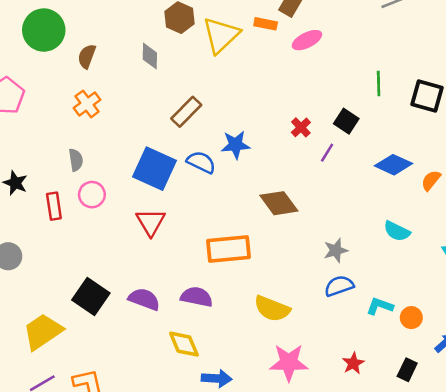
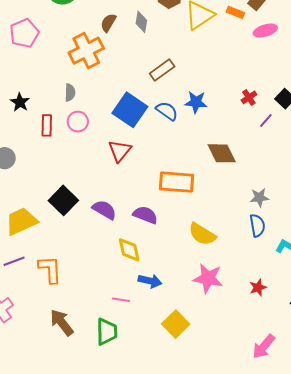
brown semicircle: (87, 56) -> (108, 23), moved
orange cross: (87, 104) -> (86, 51), size x1.6
blue semicircle: (339, 286) -> (257, 225), turned 90

